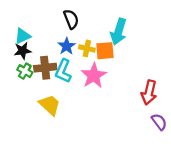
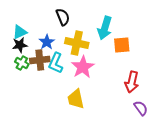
blue star: (67, 46) -> (47, 42), moved
yellow cross: (87, 48) -> (77, 43), size x1.6
orange square: (105, 51) -> (122, 45), moved
yellow trapezoid: (50, 105) -> (76, 99), moved, turned -145

